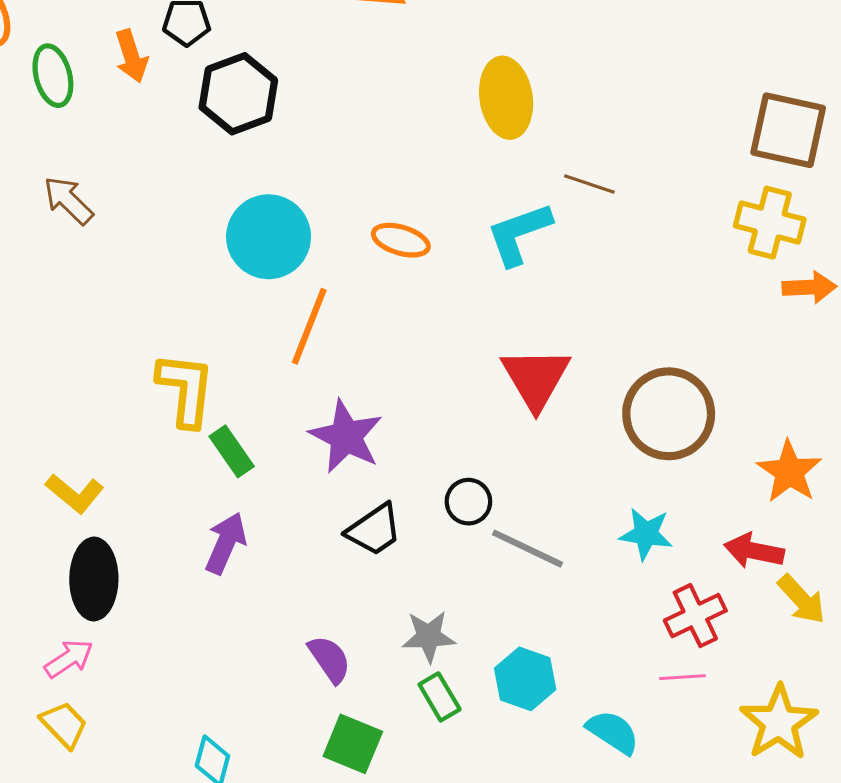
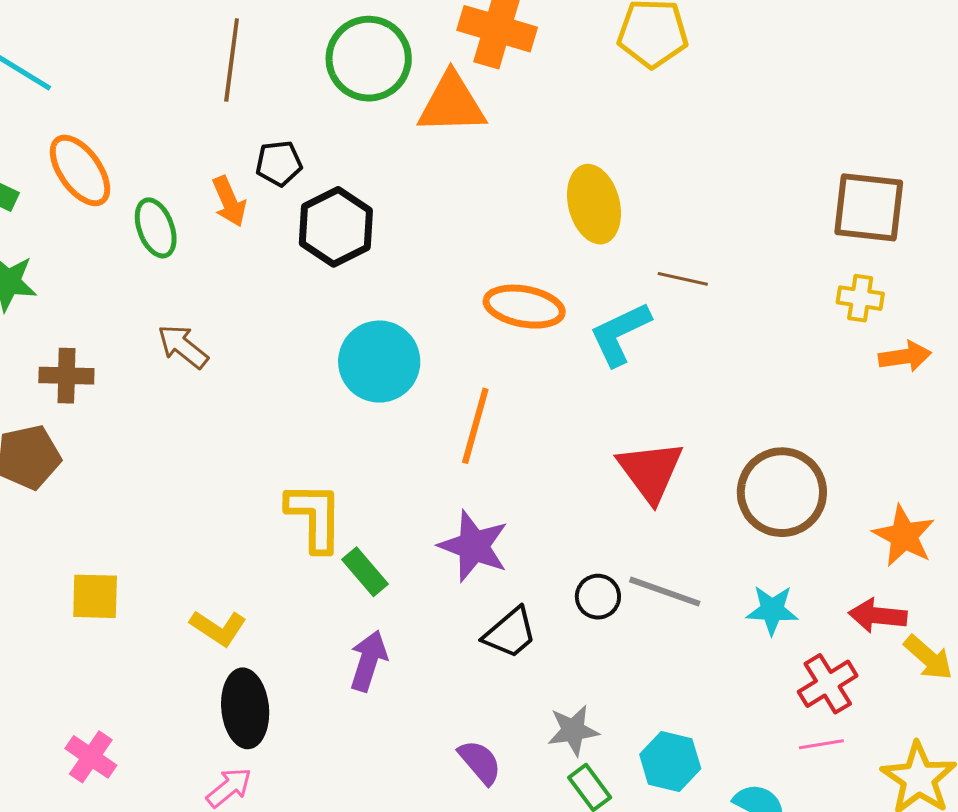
yellow cross: (770, 223) -> (860, 298), size x0.7
orange ellipse: (401, 240) -> (524, 307), moved, size x1.4
orange line: (309, 326) -> (475, 426), moved
gray line: (527, 549) -> (665, 592), moved

